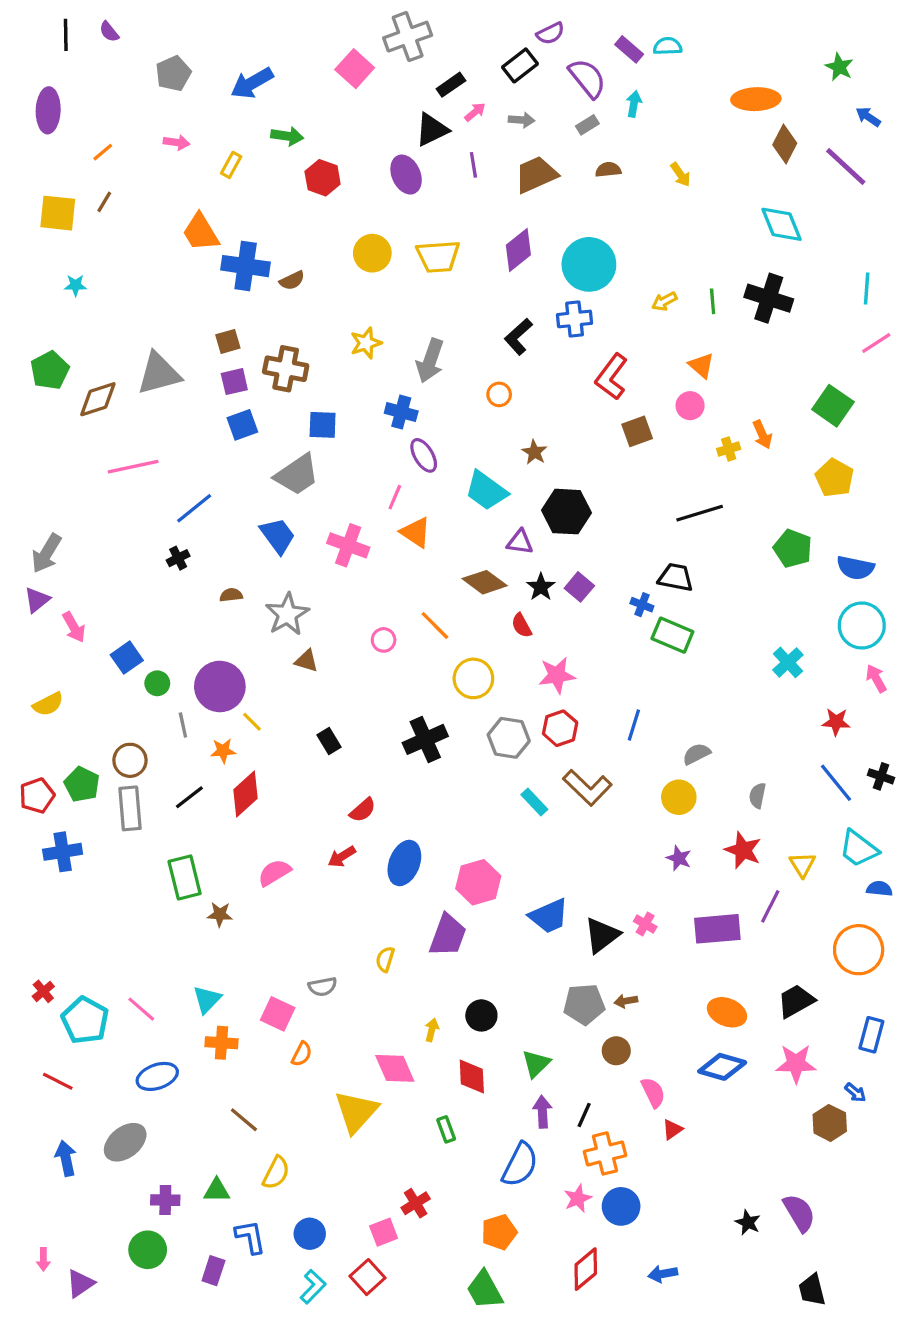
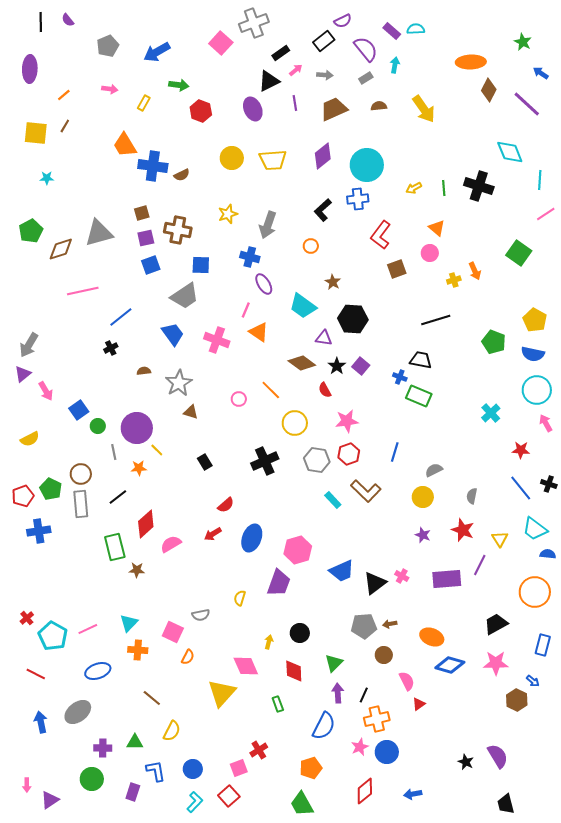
yellow arrow: (680, 175) -> (424, 109), size x1.8
cyan diamond: (782, 224) -> (510, 152), moved
yellow pentagon: (834, 478) -> (535, 320), moved
red diamond: (246, 794) -> (146, 524), moved
pink line: (141, 1009) -> (88, 629), turned -66
orange ellipse: (727, 1012) -> (432, 637), moved

